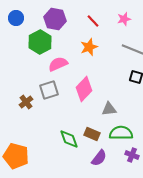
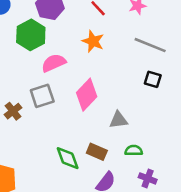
orange star: (89, 47) -> (93, 41), turned -30
green semicircle: (121, 133) -> (134, 151), size x0.6

